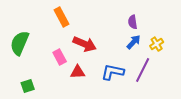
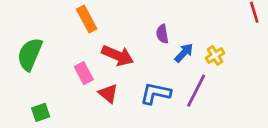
purple semicircle: (133, 22) -> (162, 34), moved
red triangle: (78, 72) -> (108, 93), turned 42

